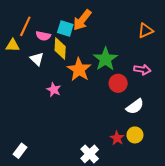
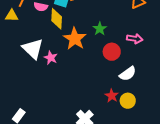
white triangle: (37, 59) -> (33, 49), moved, size x1.6
green star: (105, 59) -> (100, 29), size x0.6
red star: (117, 138) -> (112, 96), moved

